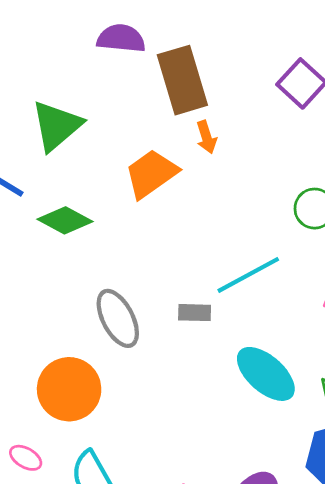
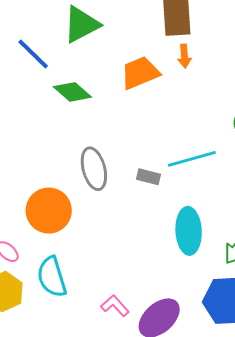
cyan ellipse: (266, 374) -> (189, 231), turned 33

